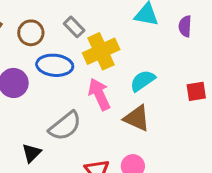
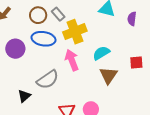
brown circle: (31, 33) -> (38, 15), moved
brown triangle: (137, 118) -> (109, 75), moved, turned 36

